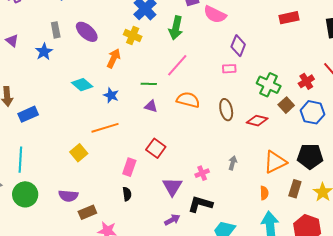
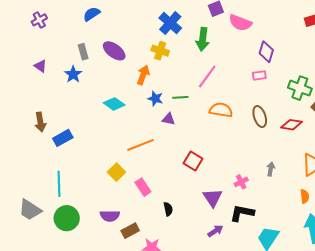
blue star: (111, 95) -> (155, 98), moved
purple triangle: (151, 106) -> (169, 119), moved
pink rectangle: (129, 167) -> (143, 187), moved, turned -48

